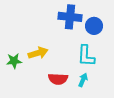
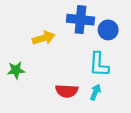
yellow arrow: (38, 53) -> (44, 38), moved

